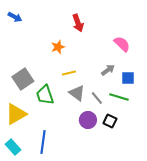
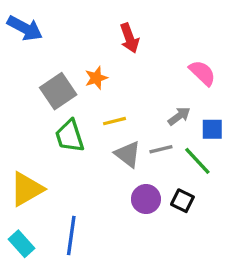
blue arrow: (15, 17) -> (25, 28), size x1.5
gray square: (23, 79) -> (58, 91), moved
green trapezoid: (45, 95) -> (70, 136), moved
green line: (119, 97) -> (197, 161), turned 30
gray line: (97, 98) -> (161, 149), moved, turned -64

